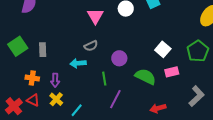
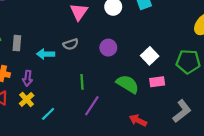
green pentagon: (198, 51) -> (188, 62), turned 30
purple circle: (119, 58) -> (108, 48), moved
cyan arrow: (78, 63) -> (46, 54), moved
red arrow: (158, 108) -> (138, 120), turned 35

